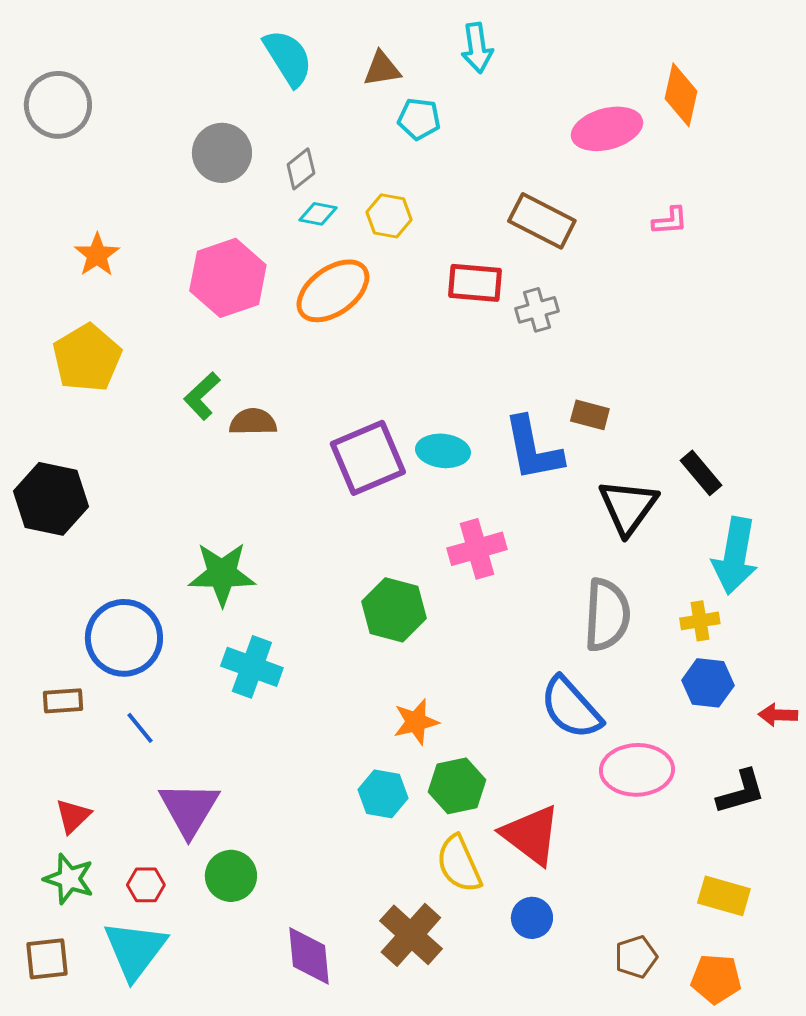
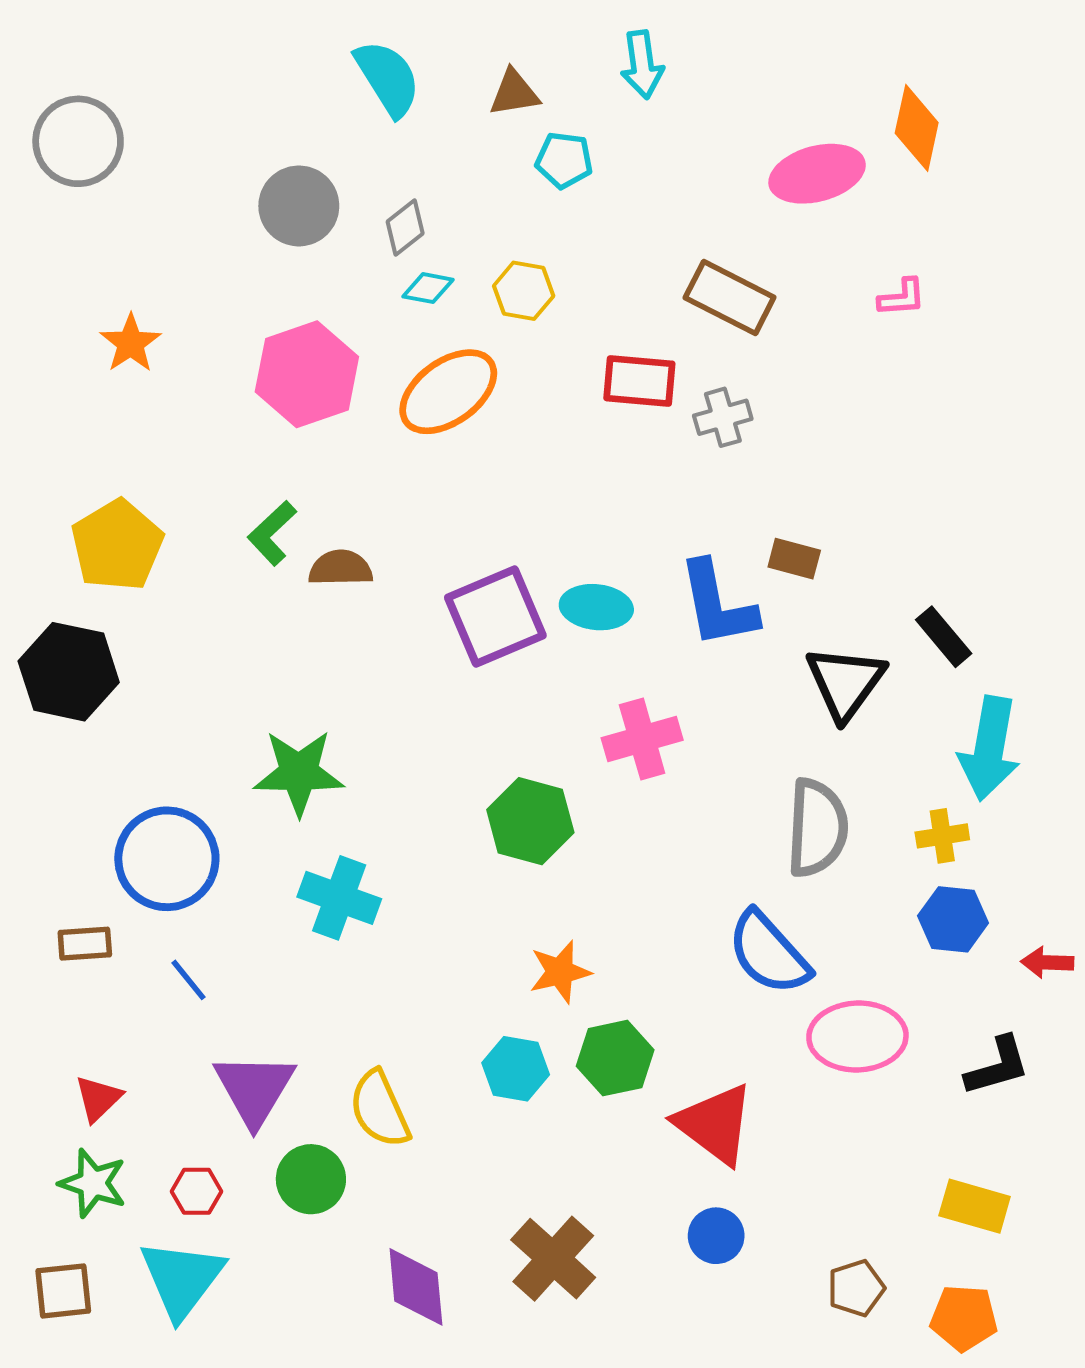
yellow pentagon: (87, 358) -> (117, 545), moved
yellow semicircle: (459, 864) -> (380, 1109), moved

